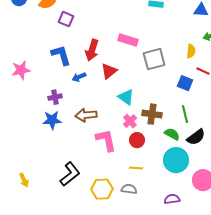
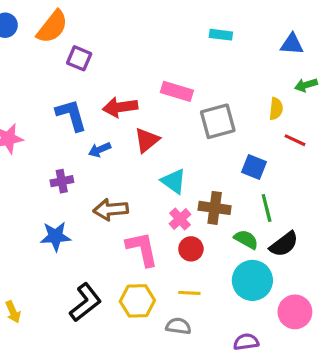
red arrow: (92, 50) -> (120, 107), turned 65
blue square: (185, 83) -> (254, 167), moved
blue star: (52, 120) -> (56, 236), moved
yellow hexagon: (102, 189) -> (137, 301), moved

